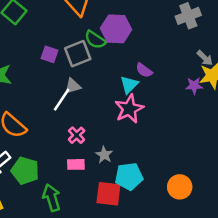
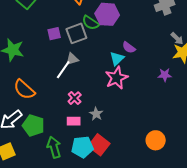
purple square: (50, 54) -> (54, 34), turned -32
purple star: (194, 86) -> (165, 75), moved
cyan pentagon: (129, 176) -> (82, 147), moved
red square: (108, 194) -> (99, 145), turned 30

